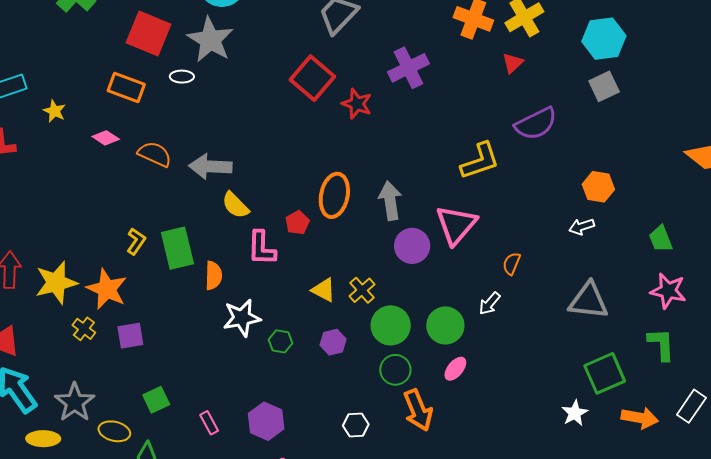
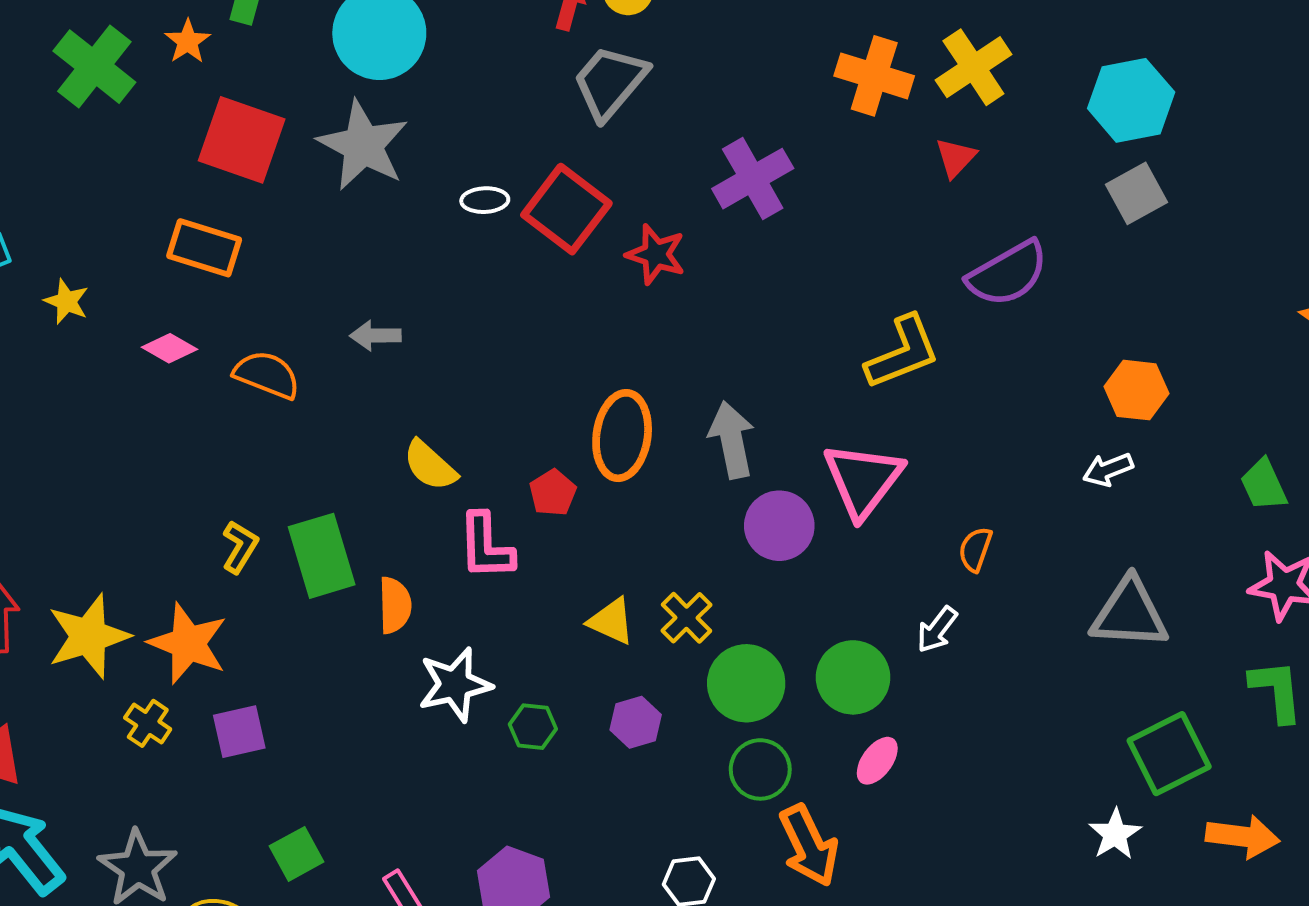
white ellipse: (182, 77) -> (485, 200), moved
gray arrow: (210, 167) -> (375, 336), moved, size x0.6

